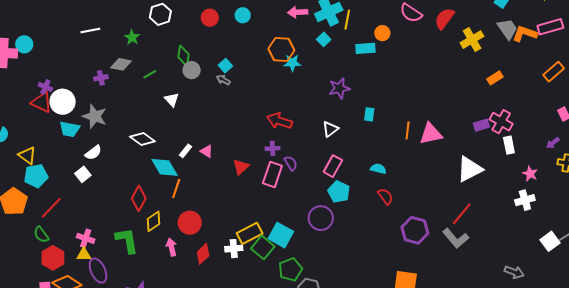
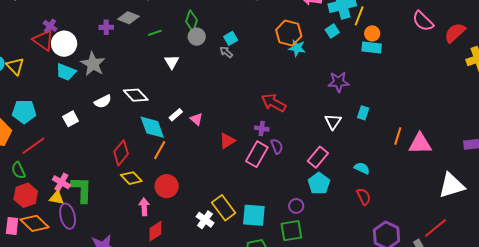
orange circle: (382, 33) -> (372, 33), moved
white triangle: (330, 129) -> (333, 122), moved, turned -30
white semicircle: (93, 153) -> (103, 101), moved
yellow triangle: (27, 155) -> (15, 66), moved
purple circle: (321, 218) -> (296, 206), size x0.6
yellow diamond: (154, 221) -> (131, 178), turned 70
yellow rectangle: (250, 233) -> (224, 208), turned 70
cyan square: (281, 235) -> (254, 215), turned -35
green L-shape: (127, 240) -> (82, 190), moved
green square: (263, 247) -> (291, 231), moved, turned 30
white cross: (234, 249) -> (205, 220), turned 30
red diamond: (203, 254) -> (155, 231), moved

